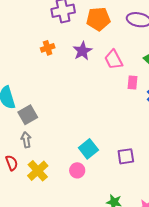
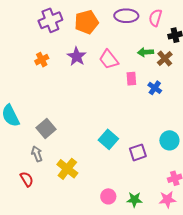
gray square: (28, 115) -> (46, 128), moved
cyan square: (88, 149) -> (108, 139), moved
pink circle: (77, 170) -> (108, 196), moved
yellow cross: (38, 171) -> (67, 169), moved

